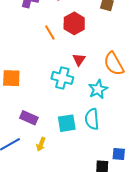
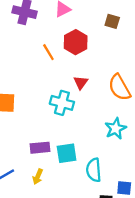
cyan star: (98, 89) -> (116, 129), moved
purple rectangle: (29, 118) -> (40, 148), moved, turned -30
cyan semicircle: (92, 119) -> (94, 170), moved

